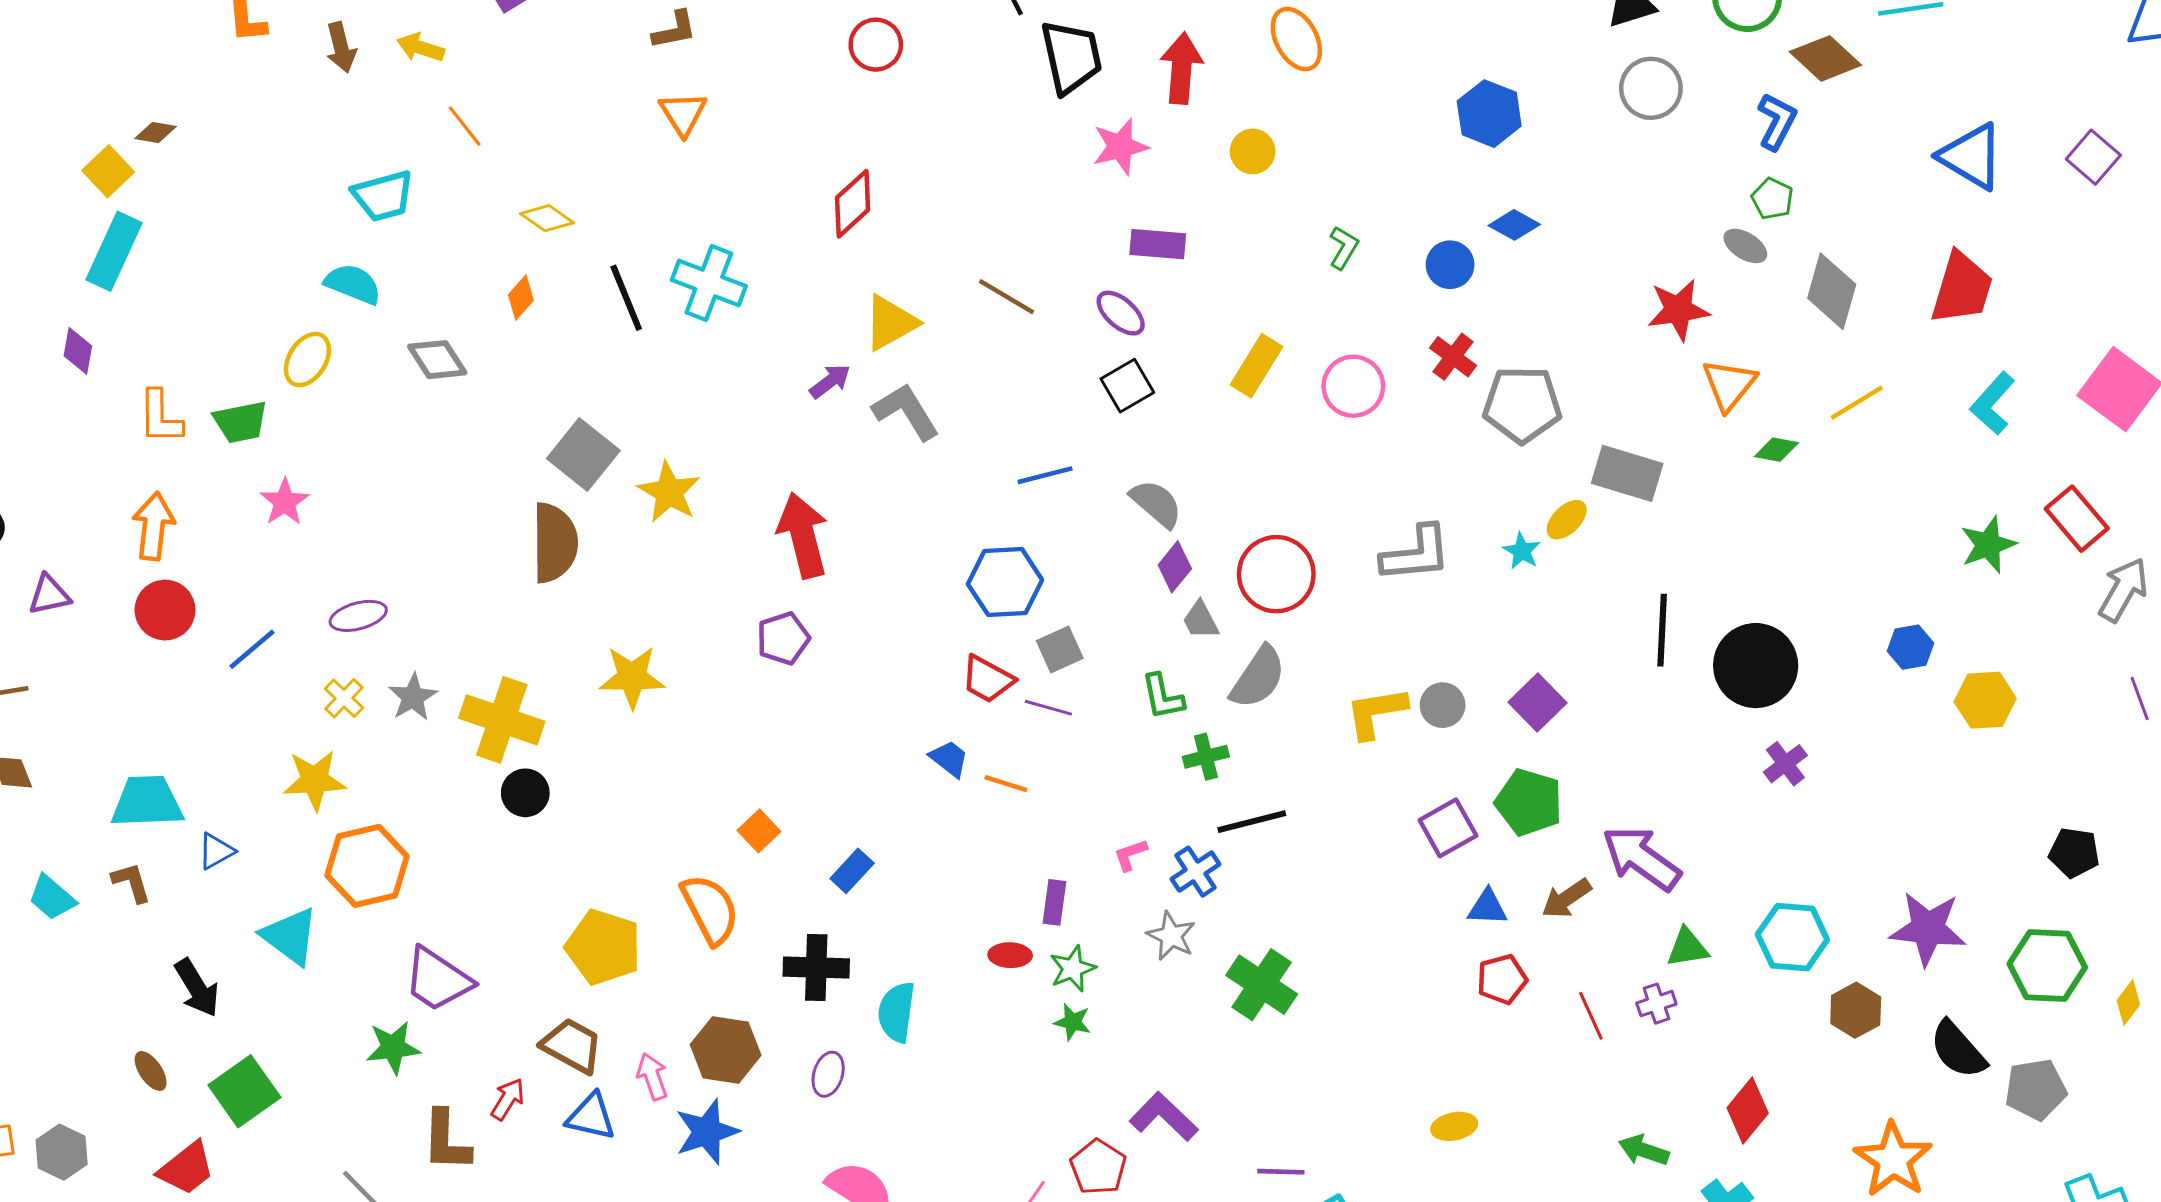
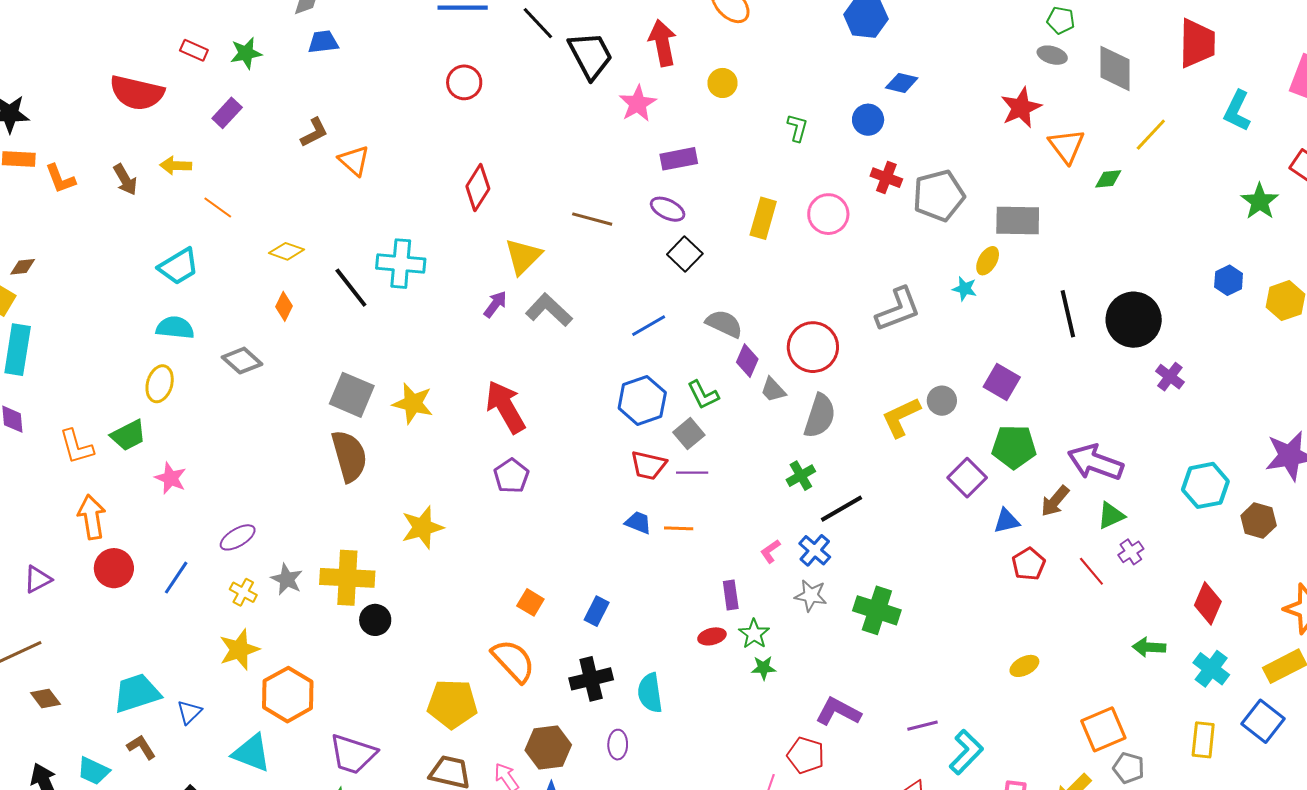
brown L-shape: (674, 30) -> (314, 132), moved
green L-shape: (1163, 697) -> (703, 395), moved
green triangle: (1687, 948) -> (1111, 516), moved

